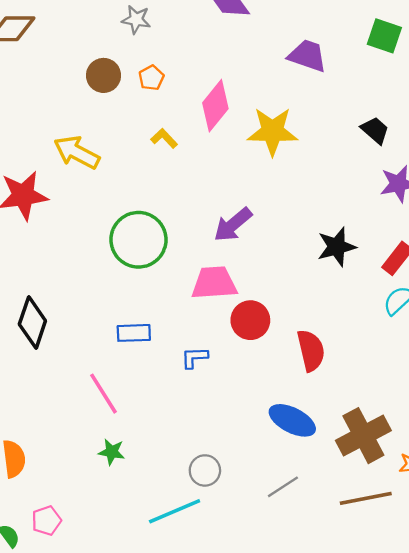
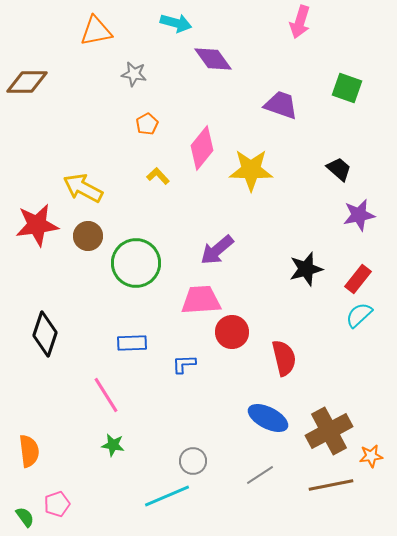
brown circle: (104, 75) -> (88, 236), moved

